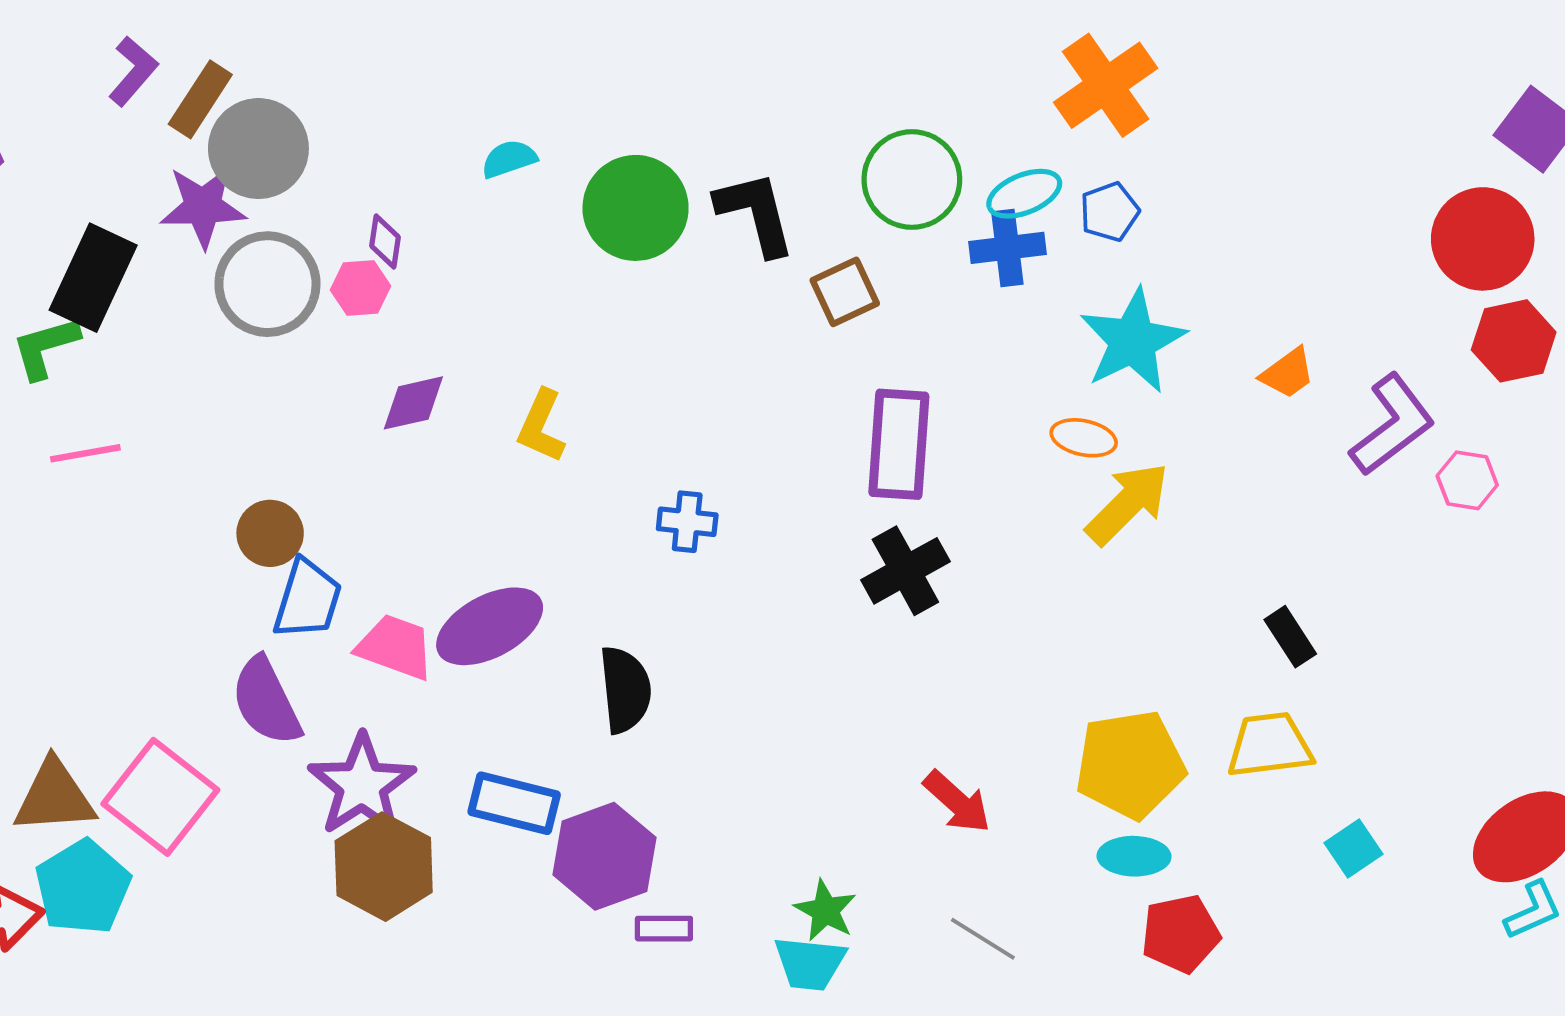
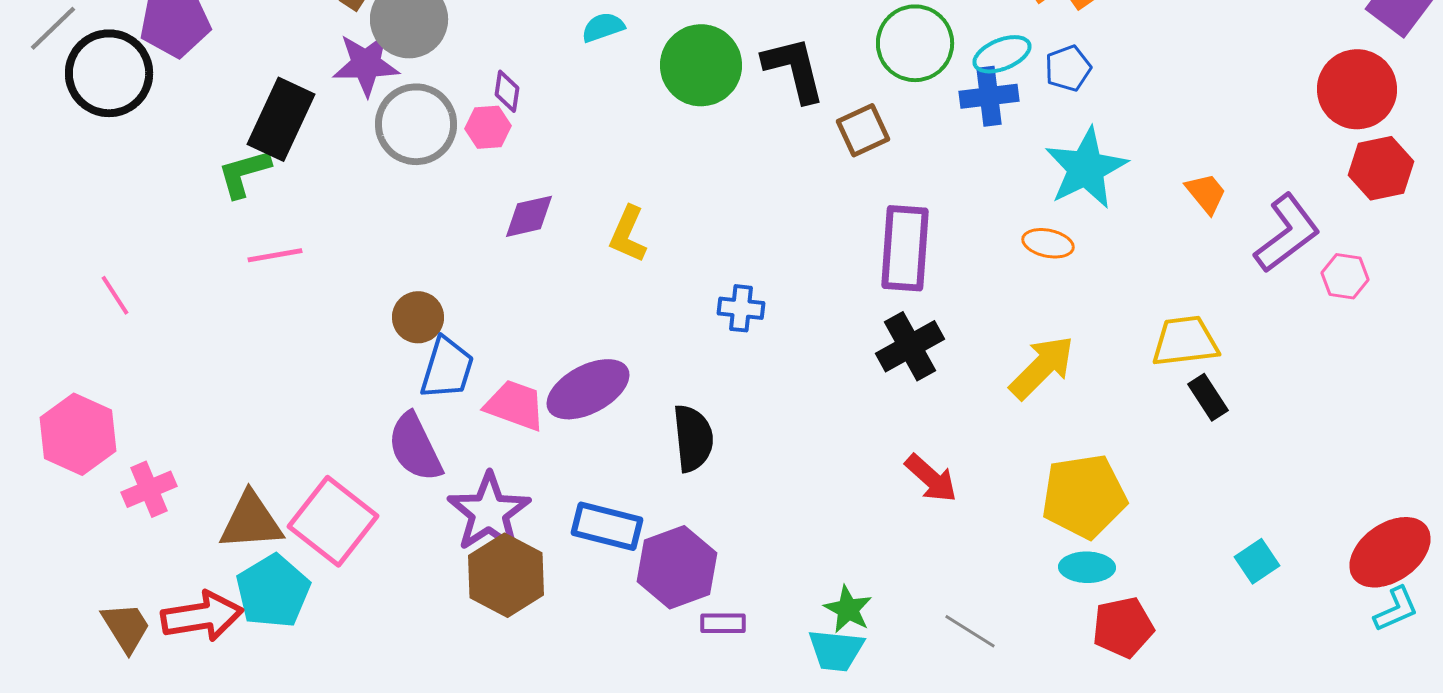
orange trapezoid: (1288, 373) -> (1206, 193), turned -93
yellow arrow: (1128, 504) -> (1042, 367), moved
yellow trapezoid: (1270, 745) -> (1185, 341), moved
red arrow: (957, 802) -> (931, 478), moved

